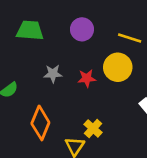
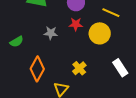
red star: (87, 78) -> (76, 24), moved
yellow cross: (93, 128) -> (79, 68), moved

